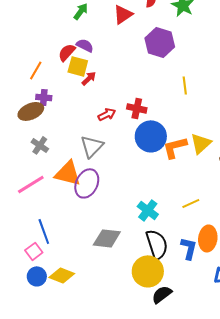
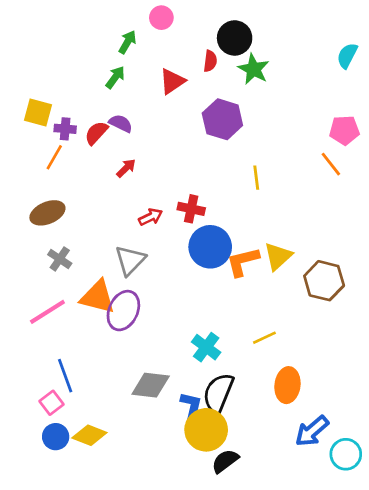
yellow square: (78, 66) -> (38, 113), moved
purple cross: (44, 97) -> (65, 129), moved
black semicircle: (157, 244) -> (218, 393), turned -140
blue L-shape: (189, 248) -> (191, 407), moved

